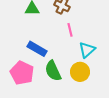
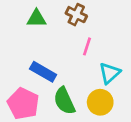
pink line: (70, 30) -> (87, 46), turned 32

